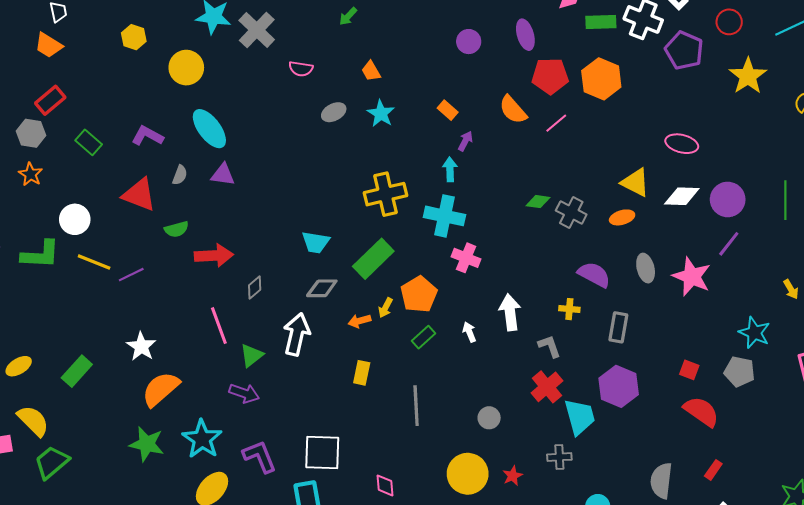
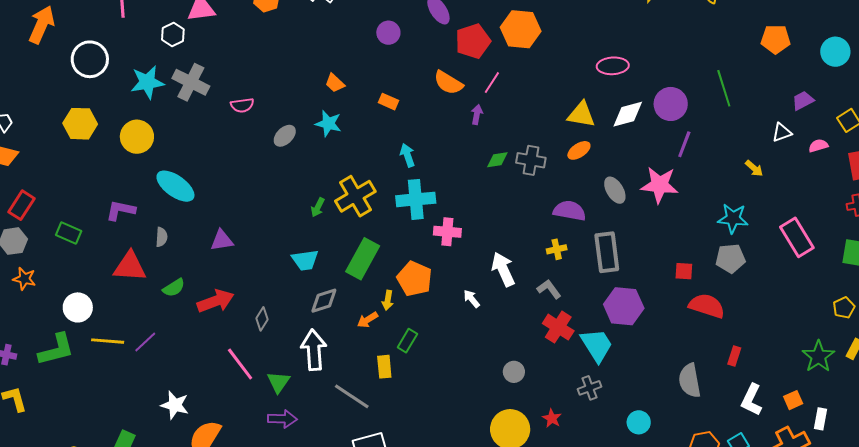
green arrow: (348, 16) -> (318, 207), moved
yellow hexagon: (134, 37) -> (80, 124), size x1.4
orange trapezoid: (371, 71) -> (335, 83), moved
purple arrow: (465, 141) -> (477, 114), moved
purple triangle: (223, 175) -> (222, 240), moved
gray rectangle: (618, 327) -> (607, 252), size x1.4
green rectangle: (423, 337) -> (407, 341), moved
gray line: (416, 406) -> (352, 396), moved, turned -36

